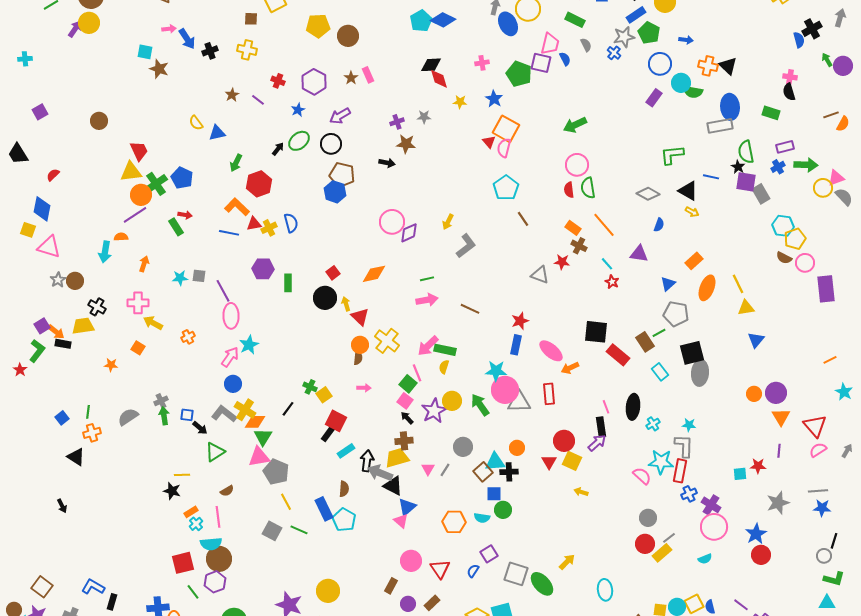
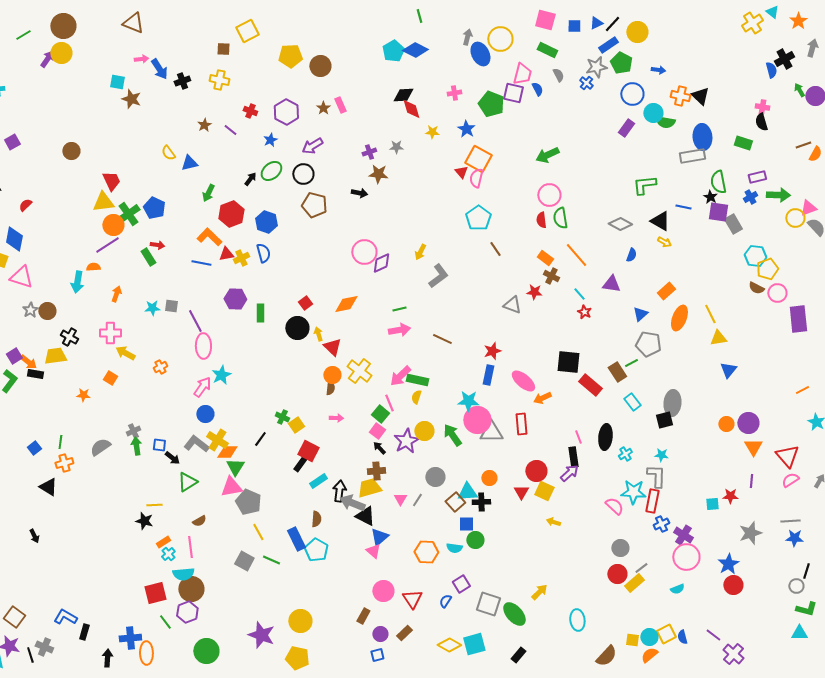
blue hexagon: (335, 192) -> (266, 222), moved
black square: (692, 353) -> (664, 420), moved, size x0.7

